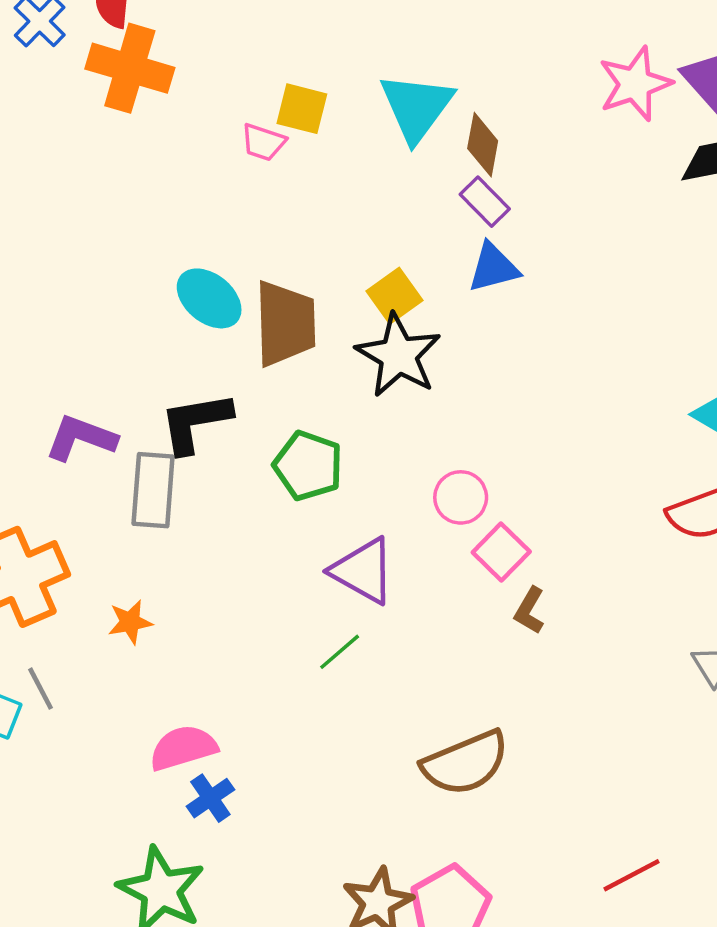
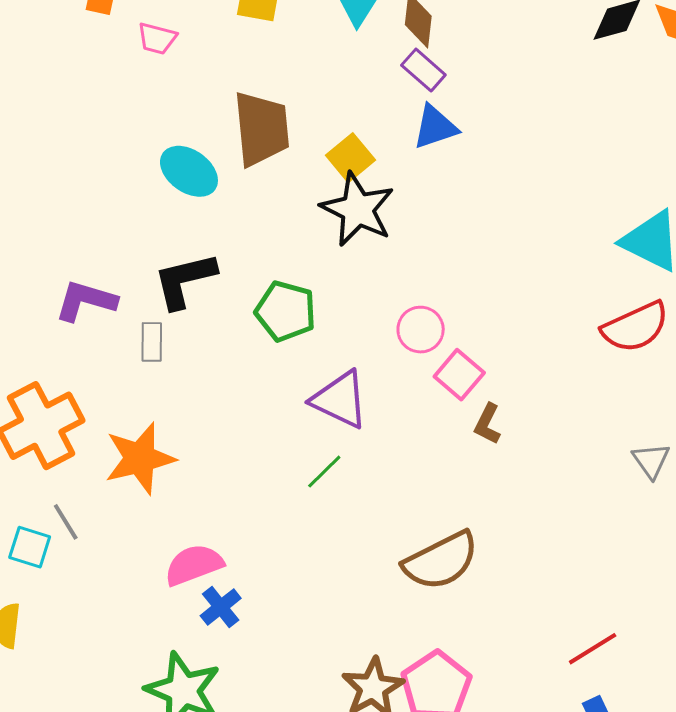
pink trapezoid: (263, 142) -> (157, 38), moved
brown trapezoid: (285, 324) -> (261, 129), moved
gray rectangle: (153, 490) -> (152, 342), size x0.6
orange star: (130, 622) -> (140, 458), size x1.8

